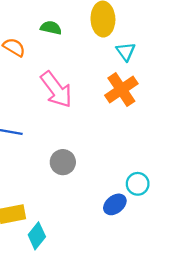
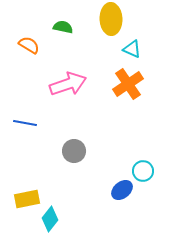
cyan triangle: (126, 52) -> (132, 49), turned -30
pink arrow: (56, 90) -> (68, 84), turned -72

